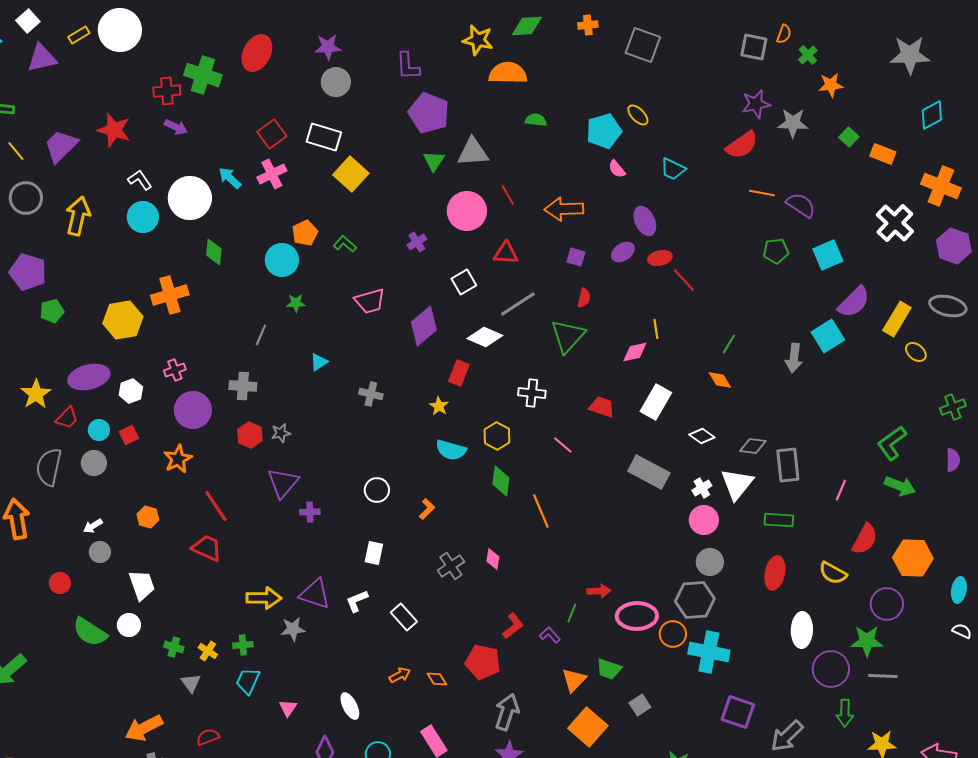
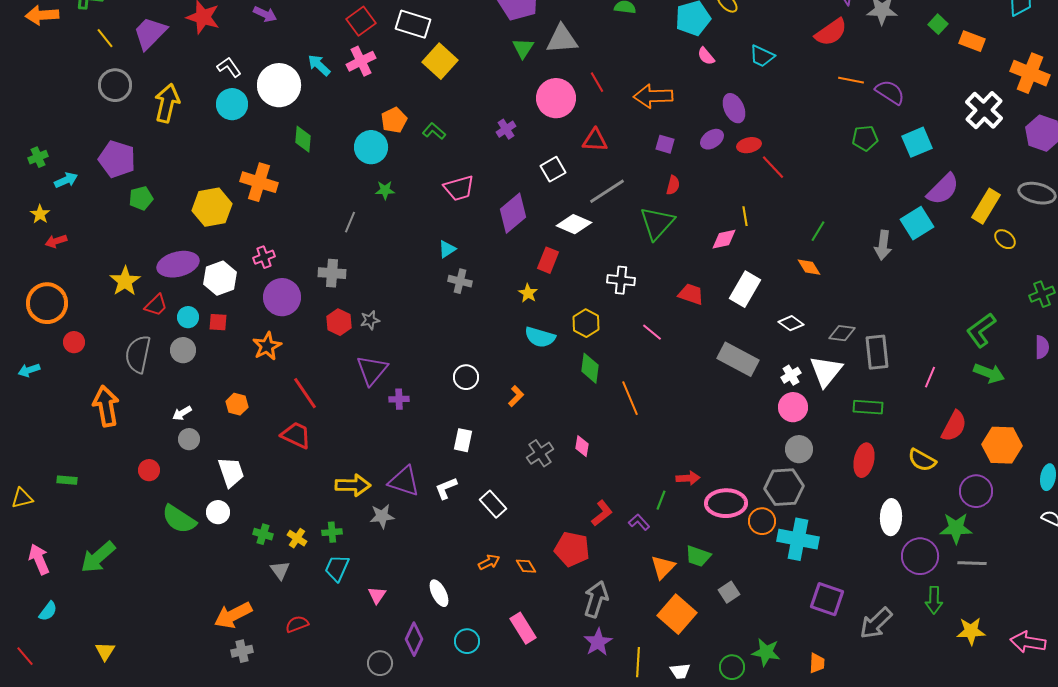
orange cross: (170, 295) -> (259, 182), turned 33
cyan triangle: (319, 362) -> (447, 249), moved
white hexagon: (131, 391) -> (220, 278), size x1.4
red square: (129, 435) -> (218, 322), turned 30

